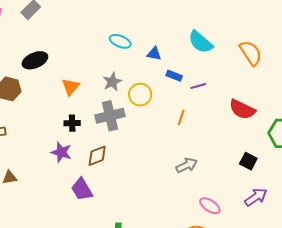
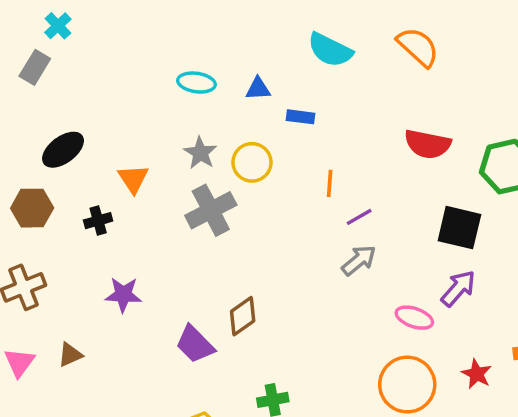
purple line: (198, 86) -> (359, 217), moved
black cross: (72, 123) -> (98, 221), moved
purple star: (61, 152) -> (123, 295), moved
brown diamond: (97, 156) -> (243, 316), moved
black square: (248, 161) -> (459, 228), size x1.5
purple arrow: (256, 197) -> (458, 288), moved

